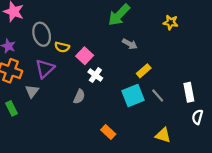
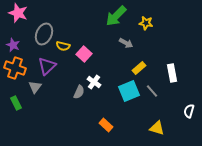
yellow star: (171, 22) -> (146, 23), moved
gray ellipse: (42, 34) -> (44, 34), turned 40
white cross: (95, 75) -> (94, 82), moved
white rectangle: (189, 92) -> (172, 73), moved

